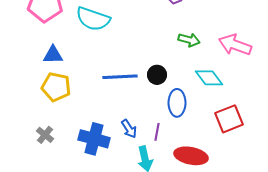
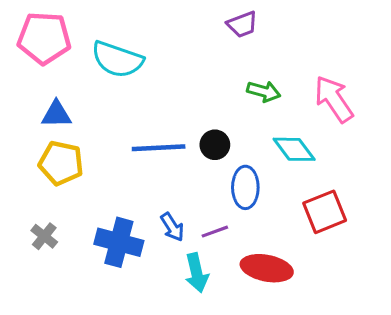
pink arrow: (235, 45) -> (334, 99), turned 36
purple line: (157, 132) -> (215, 232), turned 60

